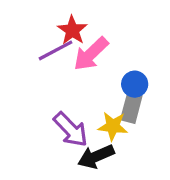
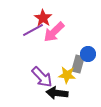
blue circle: (135, 84) -> (88, 54), moved
black arrow: (96, 156) -> (57, 93), turned 30

